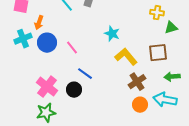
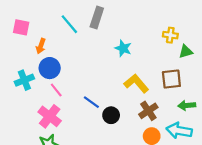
cyan star: (112, 34) -> (123, 48), moved
cyan cross: (23, 39) -> (24, 80), moved
pink line: (72, 48) -> (56, 90), moved
black circle: (74, 90) -> (111, 115), moved

